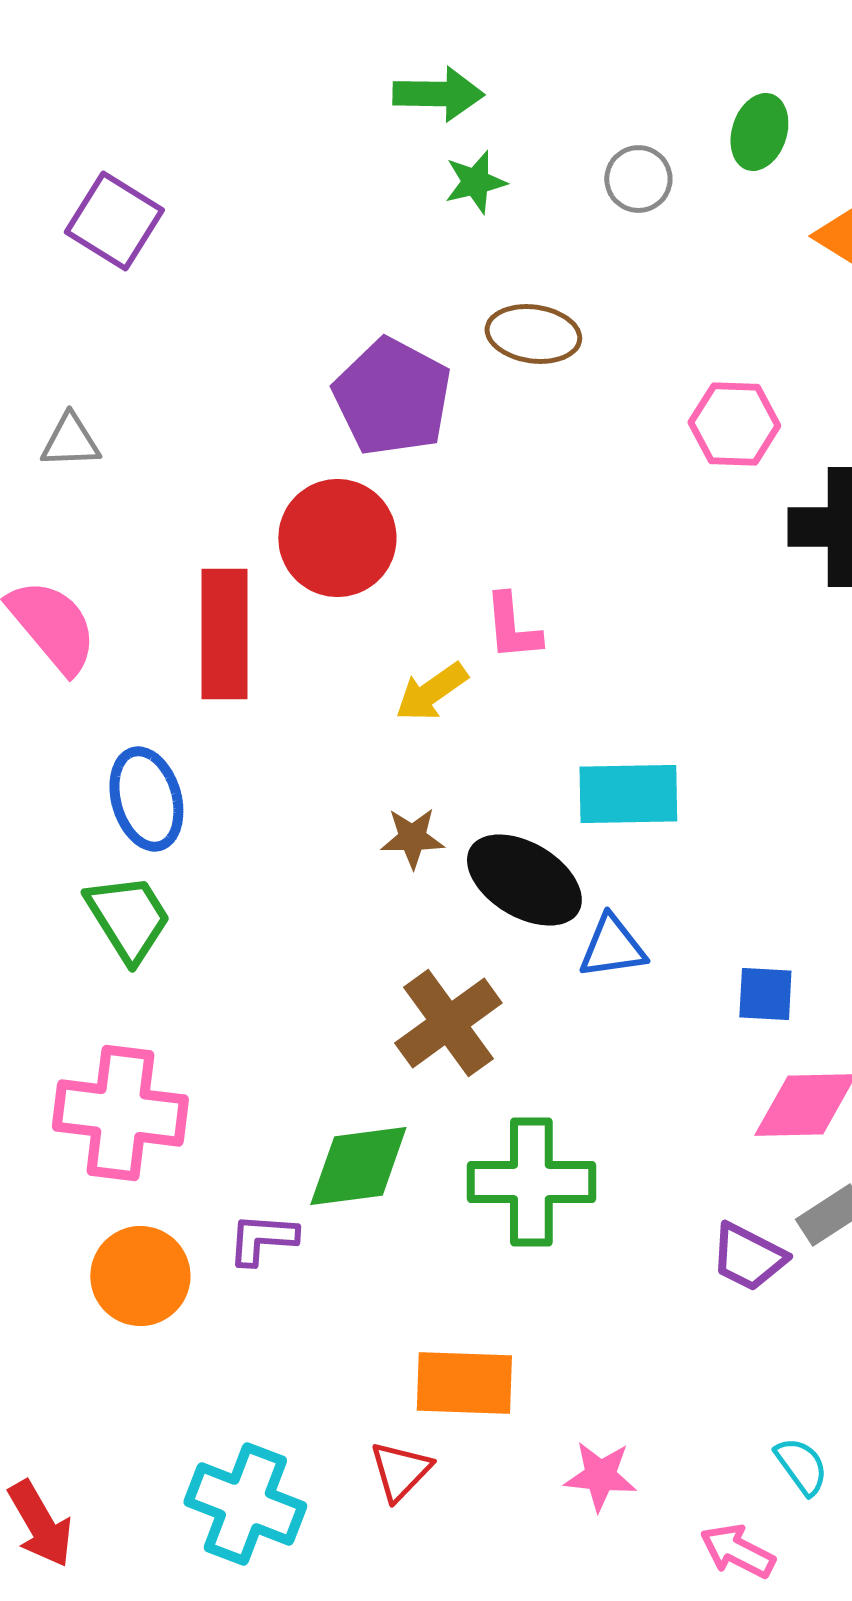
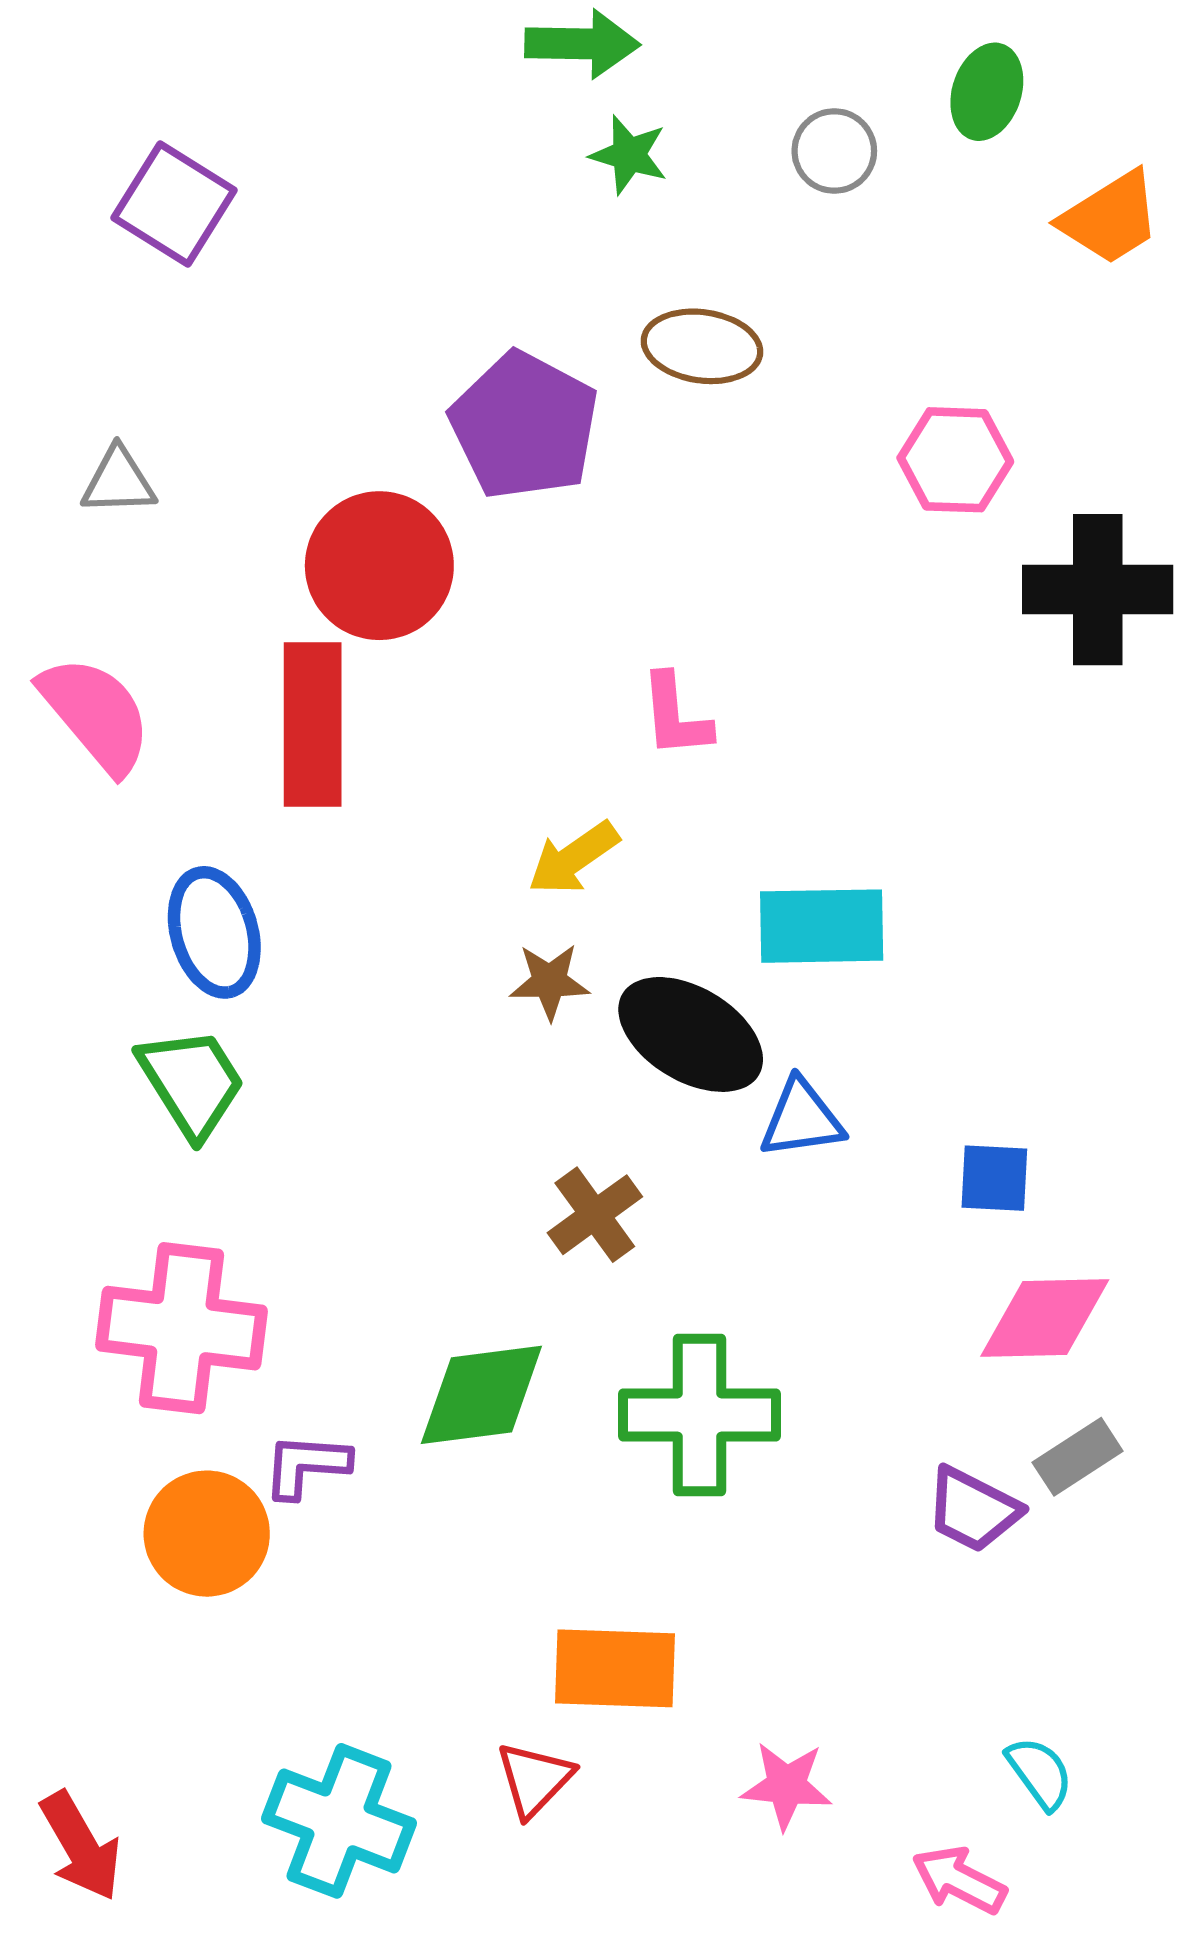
green star: (475, 182) -> (629, 155), turned 30
red circle: (337, 538) -> (379, 566), moved
yellow arrow: (431, 692) -> (573, 858), moved
brown cross: (448, 1023) -> (595, 1215), size x0.7
purple L-shape: (262, 1239) -> (306, 1465), moved

